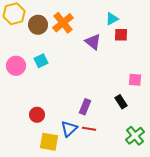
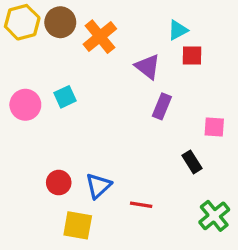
brown circle: (38, 25) -> (60, 22), moved
purple rectangle: (85, 107) -> (162, 106), moved
blue triangle: (69, 129) -> (98, 186), moved

